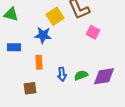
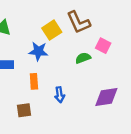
pink square: (93, 32) -> (103, 46), moved
green semicircle: (81, 75) -> (83, 58), moved

